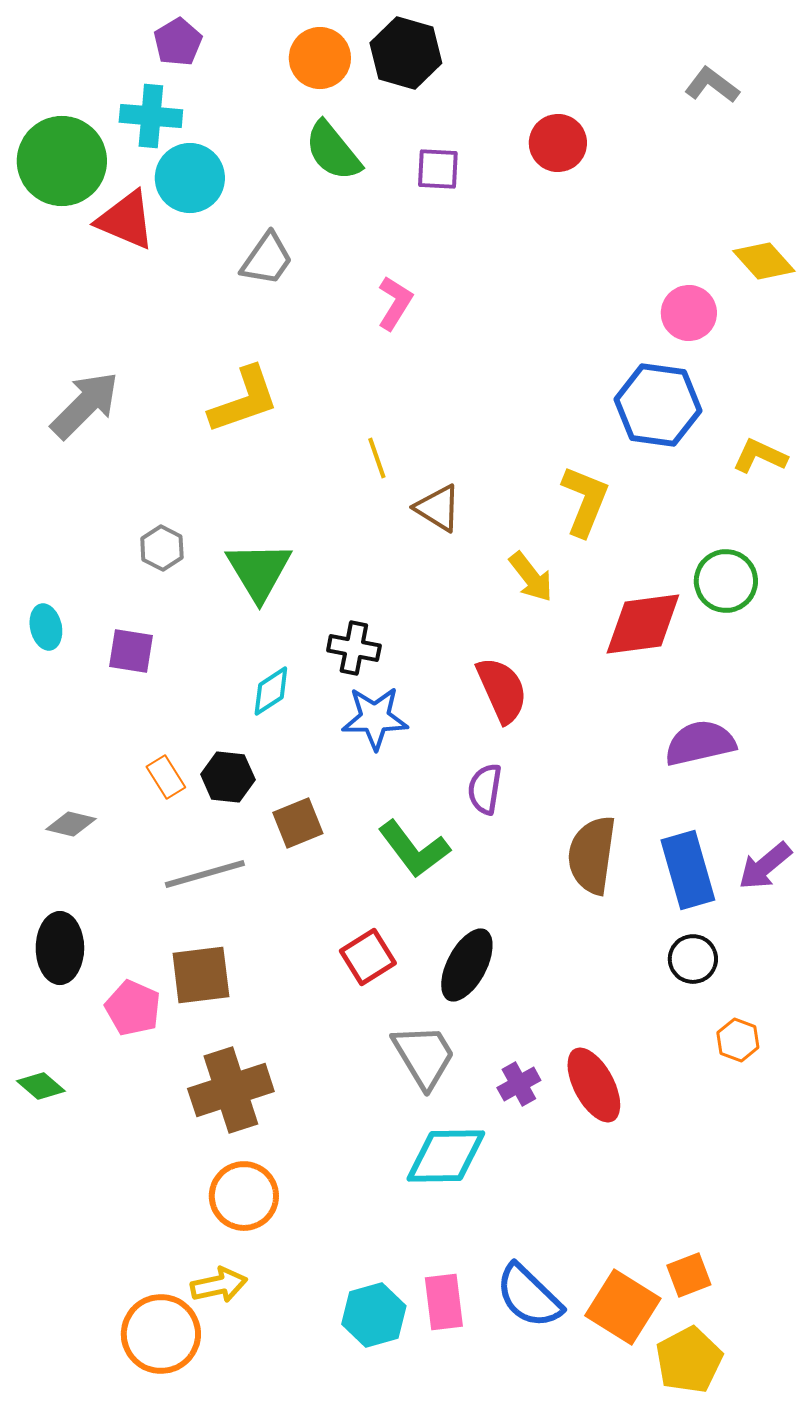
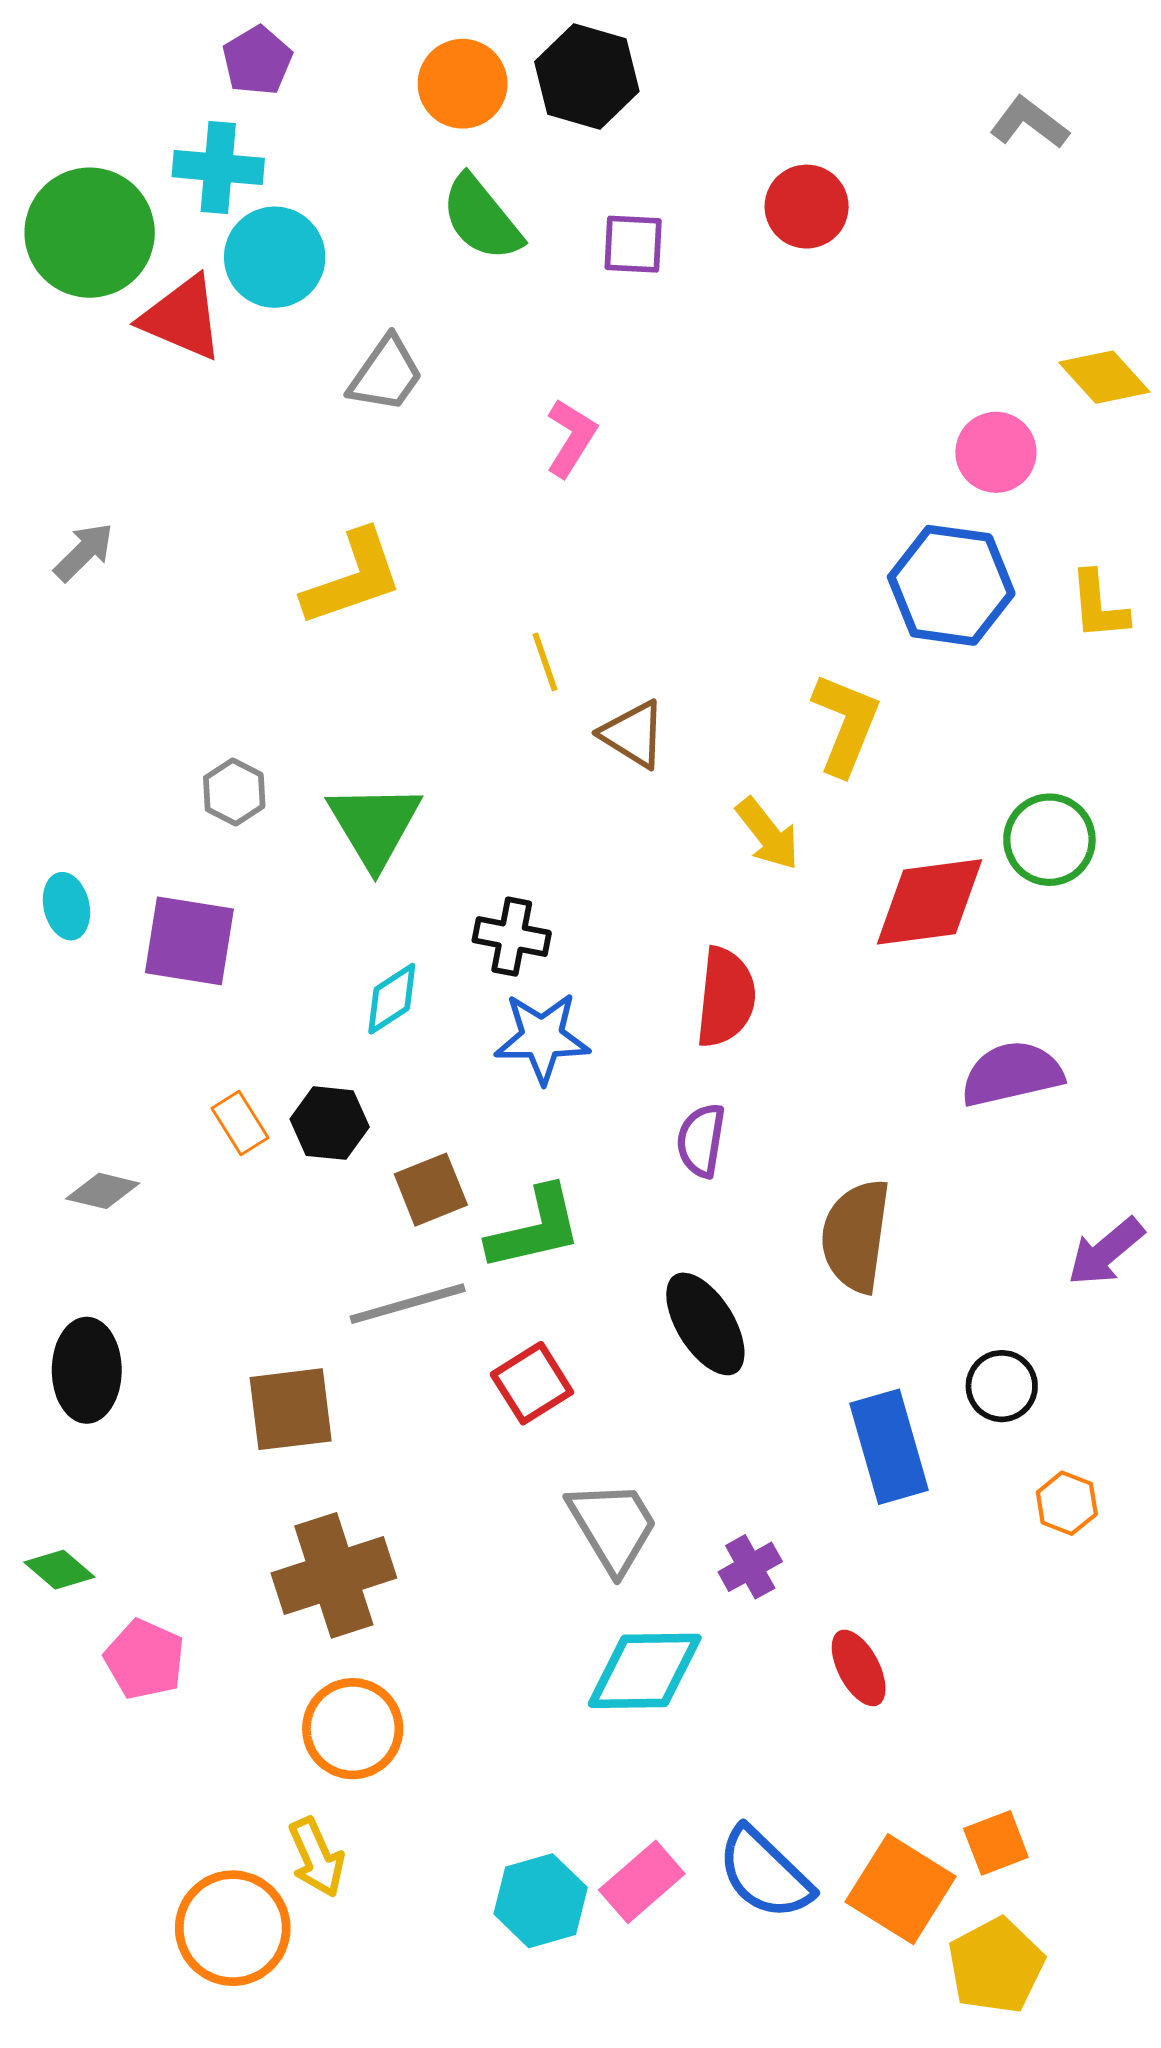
gray arrow: (85, 405) -> (84, 552), moved, size x0.6
yellow L-shape: (760, 456) -> (1099, 606), moved, turned -120
purple square: (131, 651) -> (189, 941), size x1.4
red semicircle: (502, 690) -> (726, 997), turned 30
green L-shape: (414, 849) -> (535, 1229), moved, turned -66
blue rectangle: (688, 870) -> (889, 1447), moved
gray line: (205, 874) -> (408, 1304), moved
black ellipse: (467, 965) -> (705, 1324), moved, turned -60
pink pentagon: (133, 1008) -> (145, 1659), moved
red ellipse: (594, 1085) -> (859, 1668), moved, size x0.7
yellow arrow: (219, 1285) -> (317, 1857), turned 78
pink rectangle: (444, 1302) -> (642, 1882), turned 56

